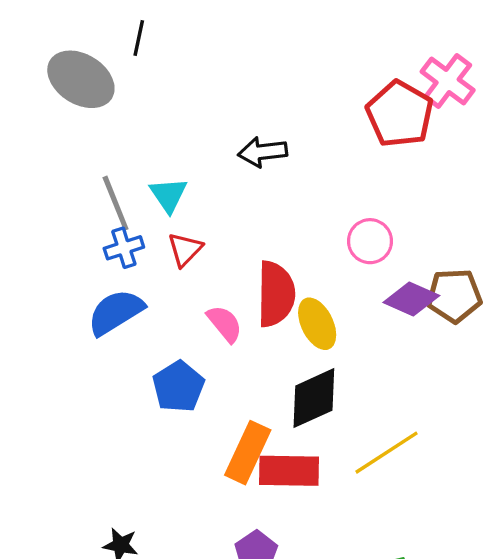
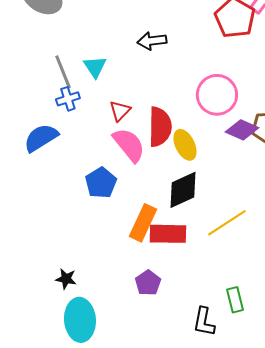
pink circle: (370, 241) -> (217, 95), size x1.5
red triangle: (185, 249) -> (120, 111), moved
blue semicircle: (116, 312) -> (41, 138), moved
pink semicircle: (225, 324) -> (129, 145), size x1.5

